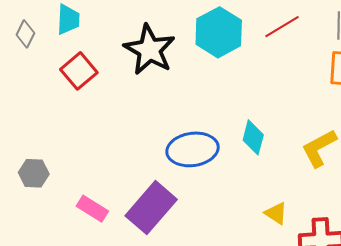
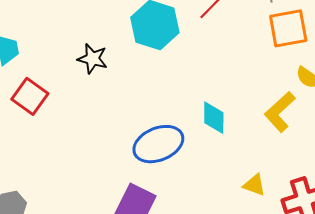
black star: (149, 50) -> (93, 59), size x0.6

